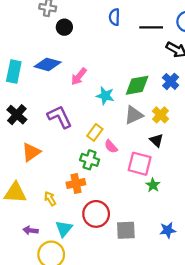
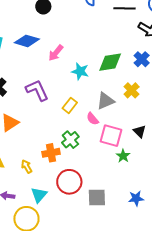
gray triangle: (134, 115) -> (105, 101), moved
black triangle: (156, 140) -> (140, 131), moved
pink semicircle: (111, 147) -> (93, 119), moved
green cross: (90, 160) -> (70, 140), moved, turned 30

